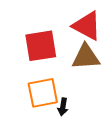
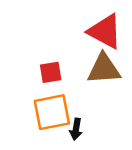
red square: (41, 46) -> (51, 72), moved, size x0.6

